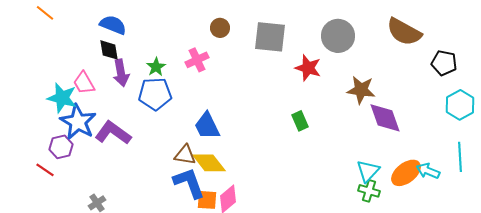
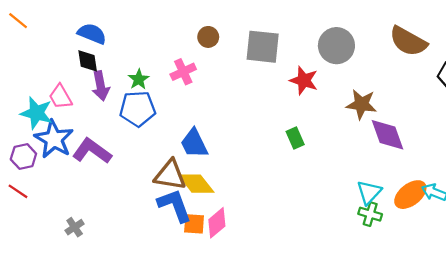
purple hexagon: (61, 147) -> (23, 156), moved
brown triangle: (185, 155) -> (170, 175), size x1.4

